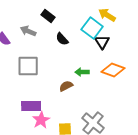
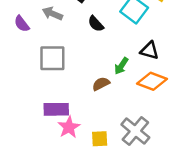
black triangle: (102, 42) -> (149, 51), moved, turned -42
orange diamond: (113, 70) -> (152, 81), moved
green arrow: (82, 72) -> (121, 66), turned -56

